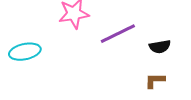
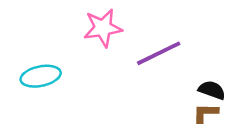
black semicircle: (160, 47) -> (212, 90), moved, turned -150

